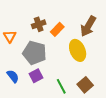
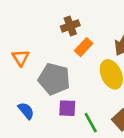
brown cross: (39, 24) -> (70, 26), moved
purple square: (36, 76) -> (67, 108), moved, turned 32

